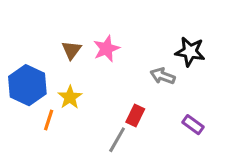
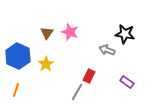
pink star: (106, 49) -> (70, 32), turned -30
orange line: (49, 120) -> (16, 90), moved

